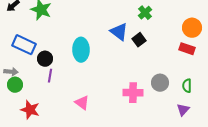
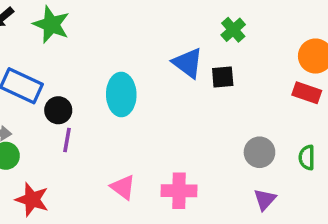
black square: (139, 40) -> (223, 77), turned 32
pink cross: (133, 93) -> (179, 191), moved
purple triangle: (183, 110) -> (265, 200), moved

